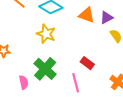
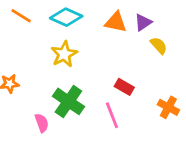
yellow star: (46, 34) -> (64, 54), turned 30

